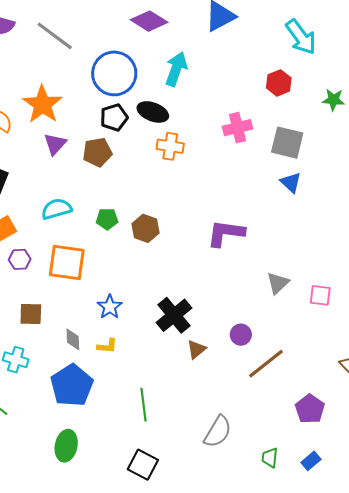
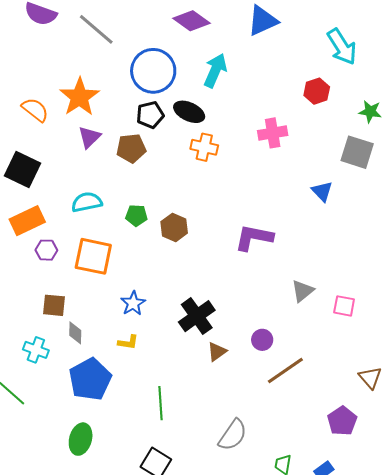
gray square: (287, 143) -> (357, 152), moved
gray diamond: (73, 339) -> (75, 333), moved
purple pentagon: (310, 409) -> (342, 421), moved

